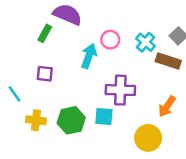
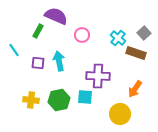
pink circle: (110, 40) -> (82, 35), moved
cyan arrow: (89, 56) -> (59, 61), moved, turned -30
cyan line: (14, 94) -> (14, 50), moved

